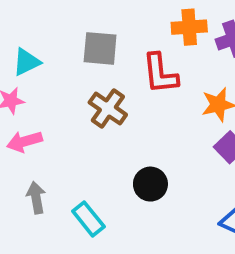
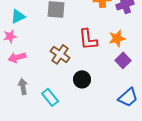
red L-shape: (160, 74) -> (88, 39), moved
brown cross: (108, 108) -> (60, 54), moved

